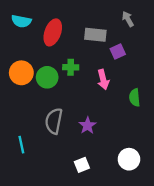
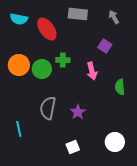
red ellipse: (53, 32) -> (47, 29), turned -55
gray rectangle: (95, 35) -> (78, 14), moved
purple square: (118, 52) -> (105, 46), turned -32

